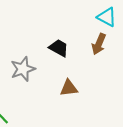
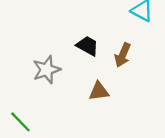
brown arrow: (99, 44) -> (123, 55), moved

